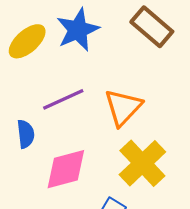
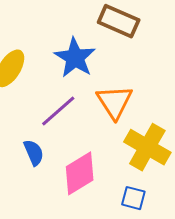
blue star: (78, 30) -> (75, 58), moved

